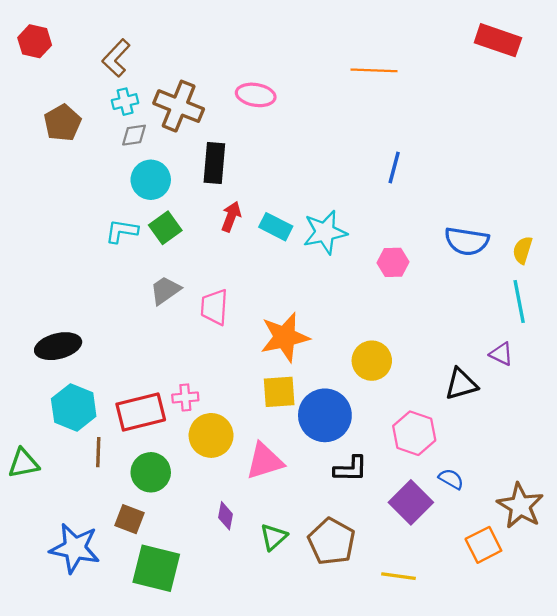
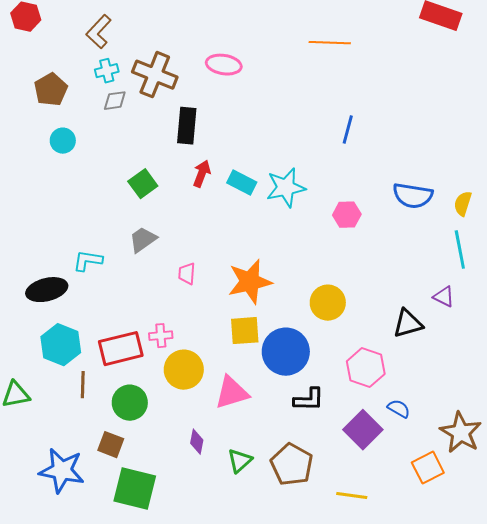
cyan circle: (151, 180) -> (63, 141), moved, size x0.7
cyan L-shape: (122, 231) -> (88, 261), moved
pink trapezoid: (214, 307) -> (187, 274), moved, size x0.7

